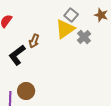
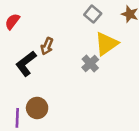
yellow triangle: (65, 29) -> (106, 44), moved
gray cross: (84, 37) -> (90, 63), moved

